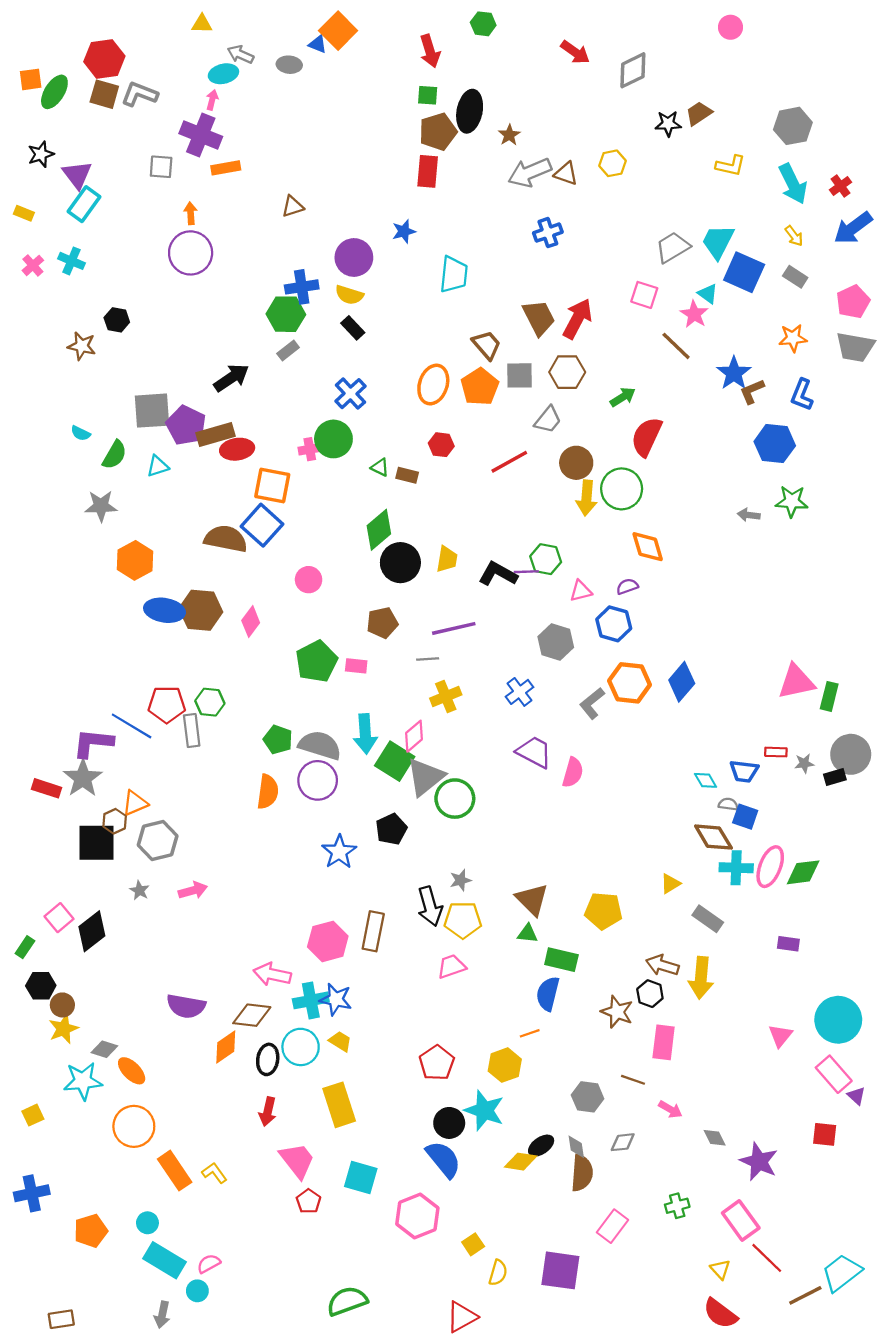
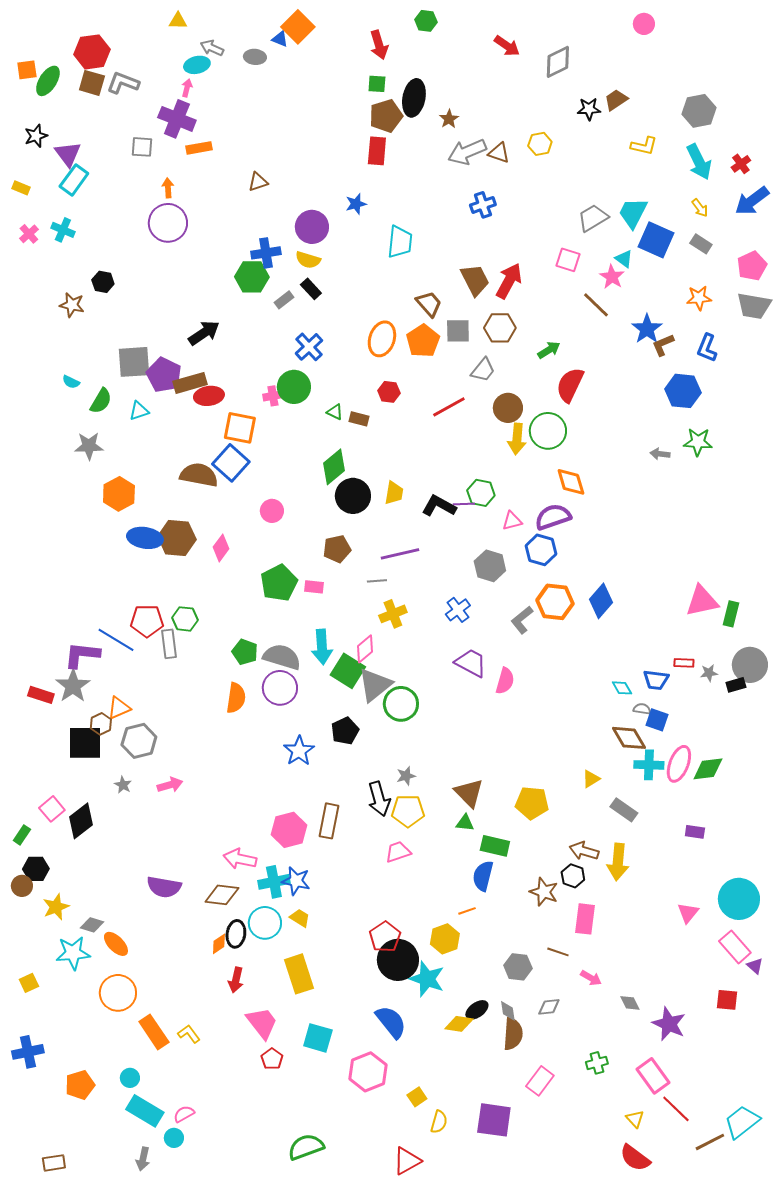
gray rectangle: (288, 351) -> (284, 300), moved
purple semicircle: (627, 586) -> (553, 517), size x1.8
brown circle: (62, 1005) -> (22, 886), moved
orange diamond: (226, 1047) -> (219, 944), moved, size x0.7
black circle: (449, 1123) -> (398, 960), moved, size x1.5

